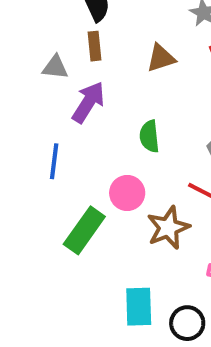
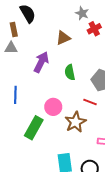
brown rectangle: (95, 46) -> (14, 29), moved
purple arrow: (88, 102) -> (41, 62), moved
green semicircle: (149, 136) -> (70, 72), moved

